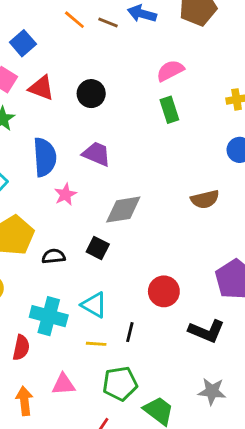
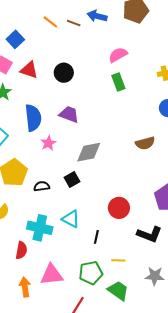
black square: (98, 248) -> (72, 179), turned 35
yellow line: (96, 344) -> (118, 260), moved
pink triangle: (64, 384) -> (52, 275), size x1.4

